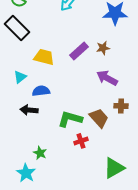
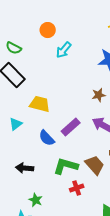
purple rectangle: (79, 51) -> (71, 127), moved
blue semicircle: (41, 91) -> (47, 138), moved, turned -126
black arrow: (29, 110) -> (25, 168), moved

